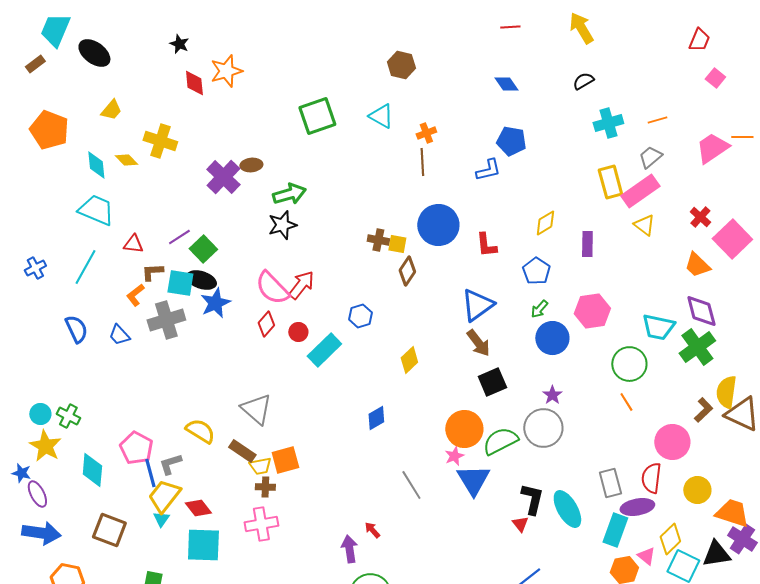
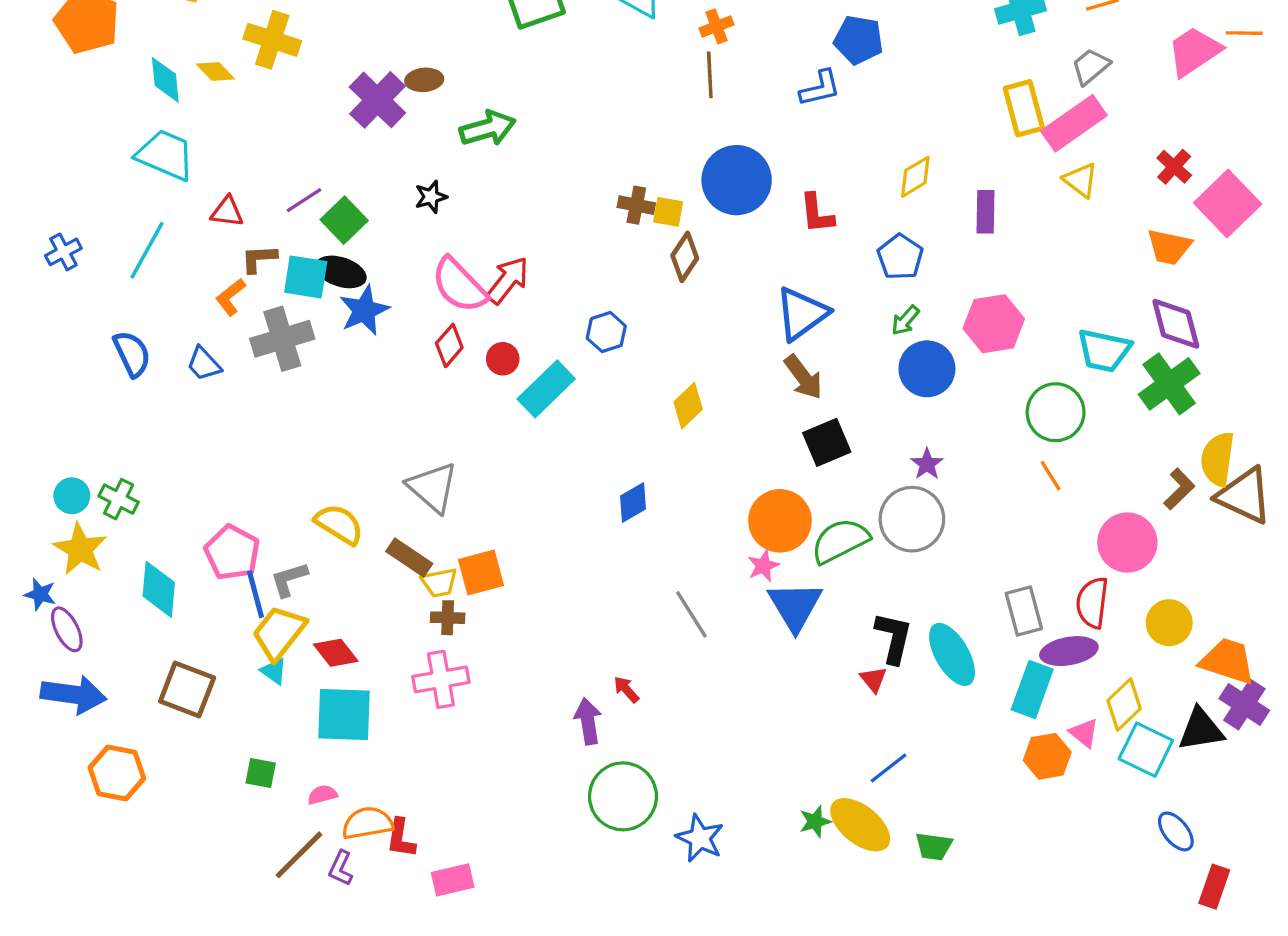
black star: (282, 225) -> (431, 197), moved, size x0.7
orange trapezoid: (697, 265) -> (1169, 247), turned -32
cyan triangle: (161, 519) -> (274, 671), turned -30

